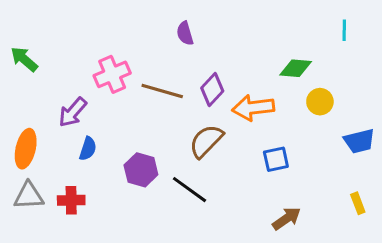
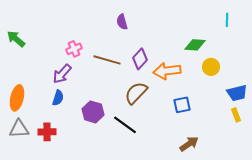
pink cross: (112, 74) -> (74, 49), size x0.7
purple arrow: (73, 112) -> (62, 74), moved
yellow rectangle: (358, 203) -> (236, 115), moved

